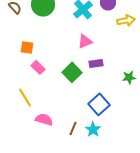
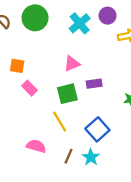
pink triangle: (85, 41) -> (72, 64), moved
green square: (72, 72) -> (67, 94), turned 30
yellow line: (25, 97) -> (60, 122), moved

